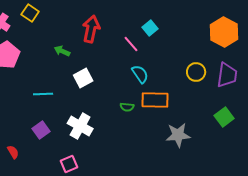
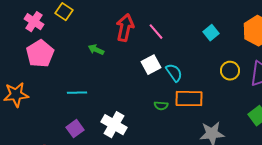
cyan square: (150, 28) -> (211, 33), moved
pink line: (131, 44) -> (156, 32), moved
white square: (83, 78) -> (151, 65), moved

